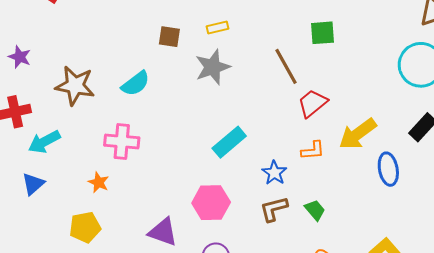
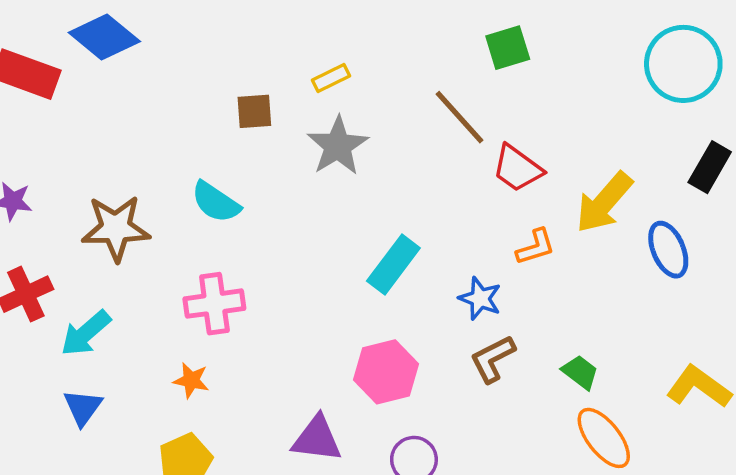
cyan semicircle: (136, 84) -> (216, 202), turned 84
red trapezoid: (312, 103) -> (517, 168), turned -92
green trapezoid: (315, 210) -> (580, 372), moved

